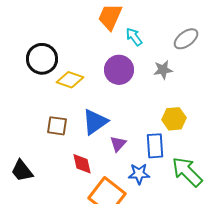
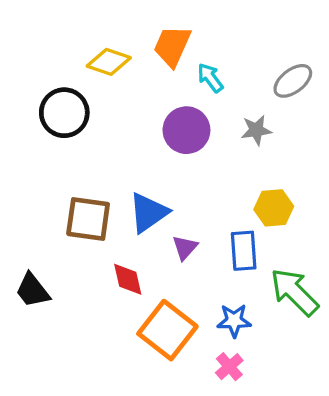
yellow diamond: (70, 80) -> (109, 62), moved
brown square: (57, 126) -> (88, 219), size x1.4
blue star: (139, 174) -> (234, 321), moved

